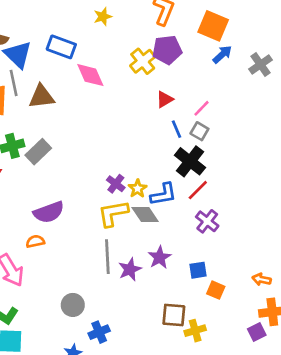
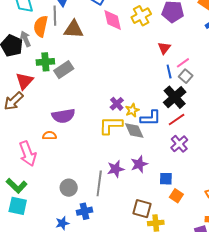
yellow cross: (143, 61) -> (141, 16), moved
red triangle: (165, 99) -> (164, 48), turned -32
pink line: (201, 108) -> (183, 63), moved
gray line: (107, 257) -> (99, 183), moved

